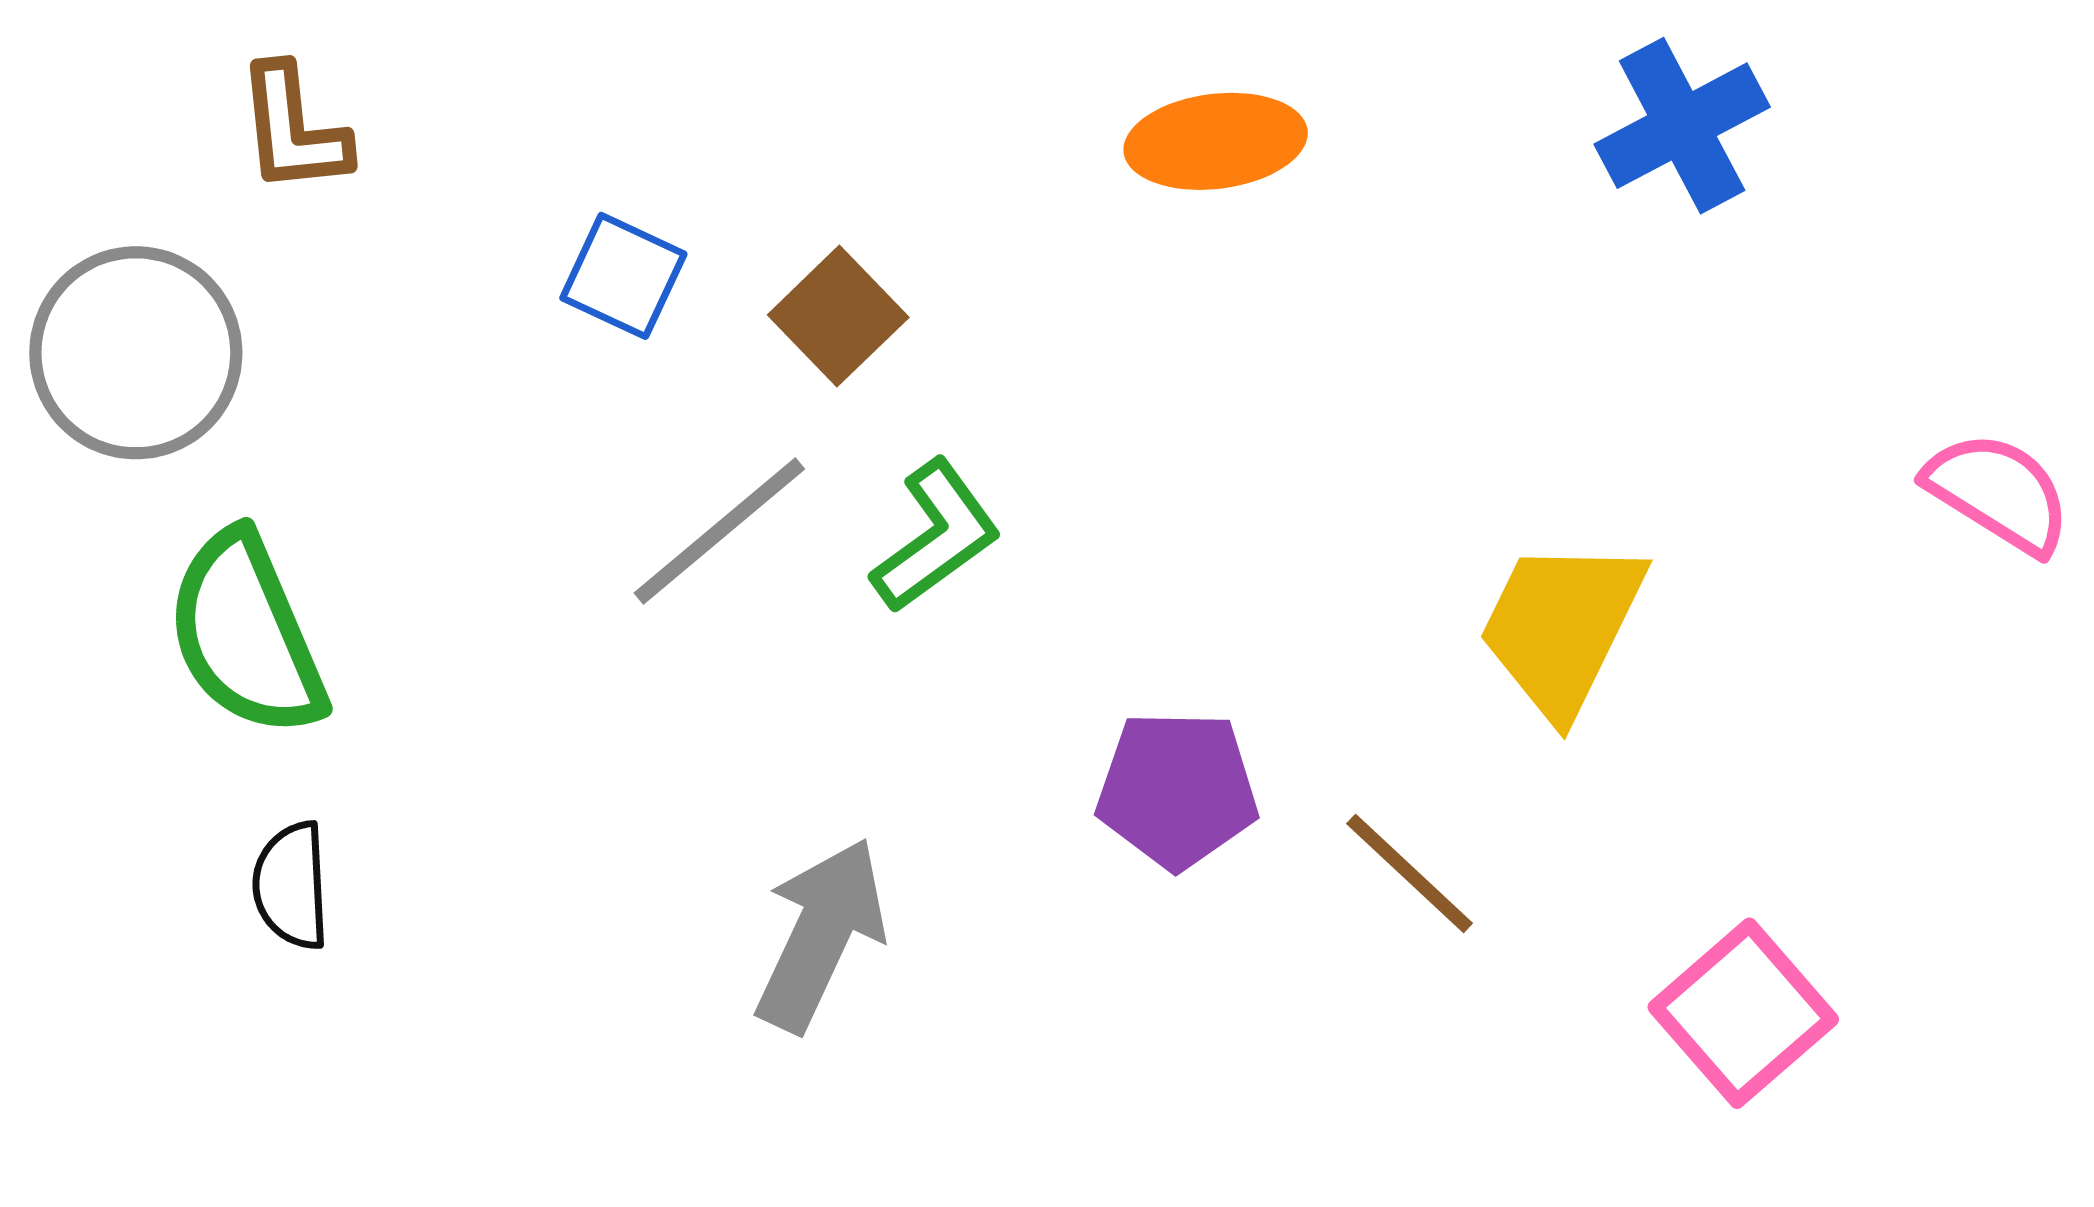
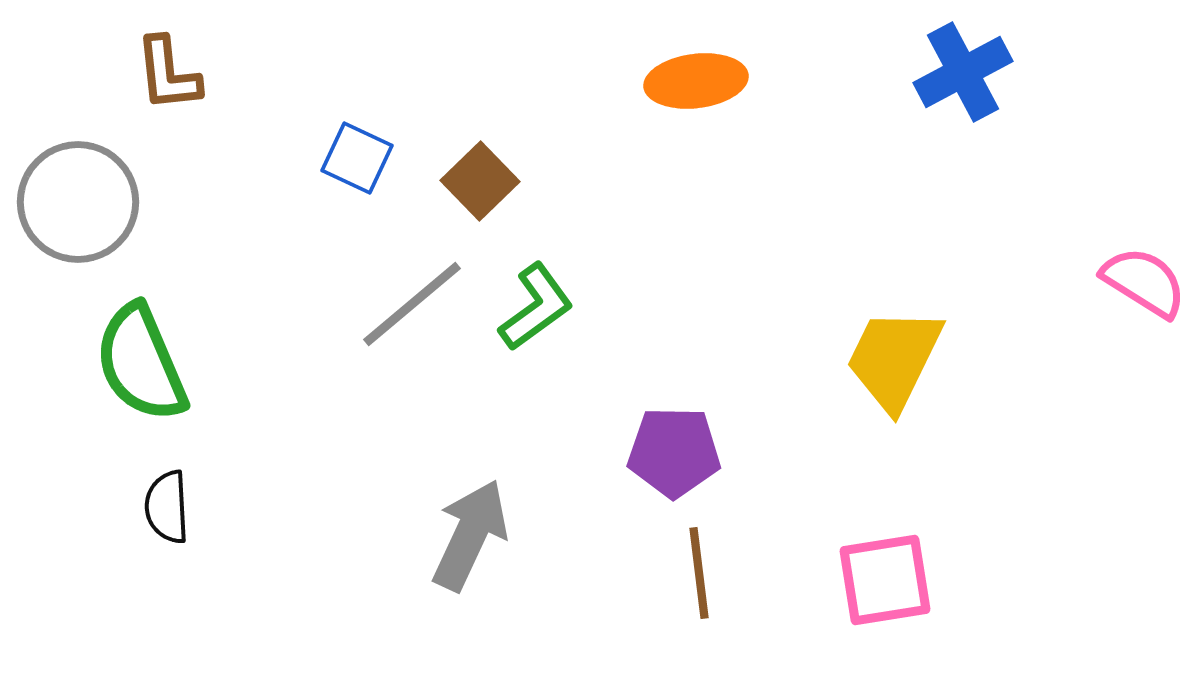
brown line: (1410, 873) -> (699, 573), moved, turned 40
pink square: (1743, 1013) -> (885, 580), moved, turned 32

